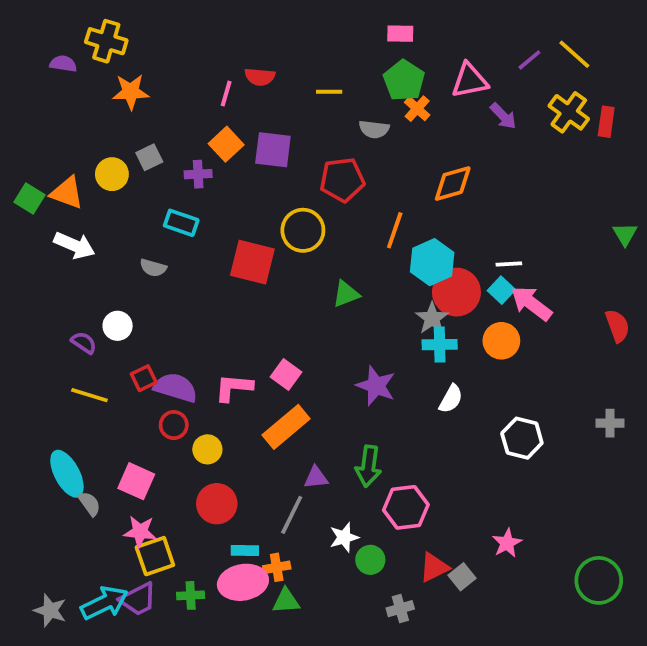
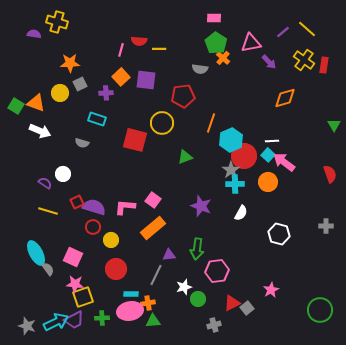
orange star: (131, 92) -> (70, 63), moved
yellow line: (329, 92) -> (159, 49), moved
orange diamond: (453, 183) -> (285, 98), moved

